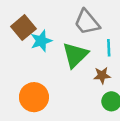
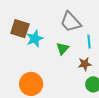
brown square: (23, 28) -> (20, 29), turned -30
green triangle: (75, 55) -> (63, 49), size x0.6

